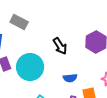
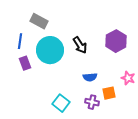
cyan circle: (30, 67) -> (50, 50), moved

